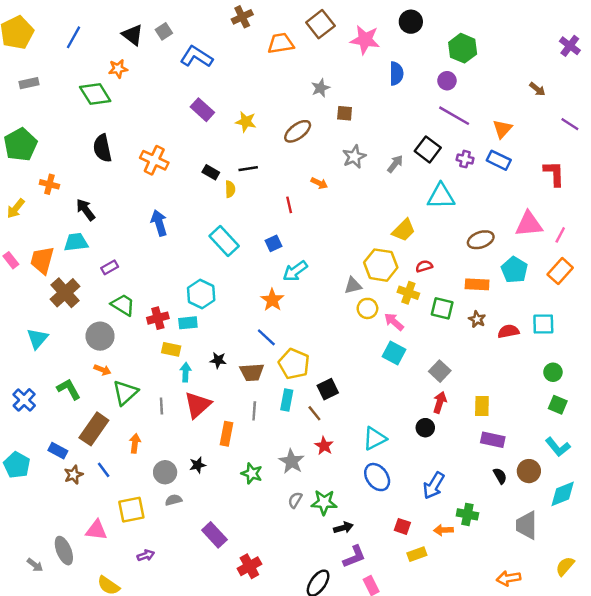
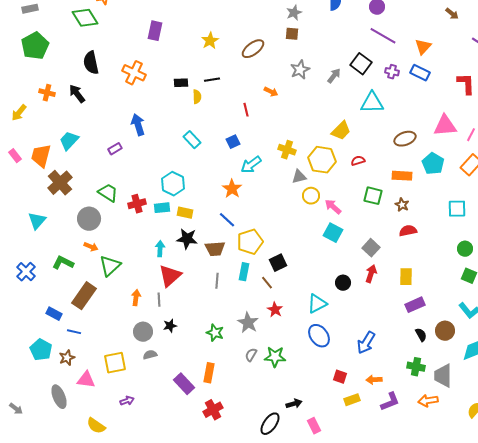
gray star: (320, 88) -> (294, 13), moved
purple rectangle: (202, 110) -> (155, 31), moved, turned 60
yellow star: (246, 122) -> (210, 41), turned 30
green pentagon: (21, 145) -> (35, 46), moved
black rectangle: (211, 172) -> (181, 83), turned -32
black arrow: (86, 210) -> (77, 94), moved
cyan rectangle: (224, 241) -> (192, 140), size x0.7
cyan trapezoid: (76, 242) -> (69, 141), turned -40
purple rectangle: (110, 267) -> (115, 149), moved
yellow cross: (408, 293) -> (287, 150), moved
red semicircle: (508, 331) -> (408, 231), moved
yellow rectangle: (171, 349) -> (185, 213), moved
black star: (218, 360) -> (187, 239), size x1.5
yellow pentagon: (294, 364) -> (250, 242), turned 30
green L-shape: (69, 389) -> (63, 263), turned -35
gray line: (161, 406) -> (159, 300), moved
black circle: (425, 428) -> (343, 283), moved
orange rectangle: (227, 434) -> (209, 373), moved
purple rectangle: (493, 440) -> (415, 305), turned -36
orange arrow: (135, 443) -> (136, 298), moved
cyan pentagon: (17, 465) -> (41, 350), moved
blue line: (104, 470) -> (74, 332), moved, turned -40
brown star: (74, 475) -> (67, 358), moved
green cross: (467, 514) -> (416, 367), moved
black arrow: (343, 528) -> (294, 404), moved
purple L-shape: (354, 557) -> (390, 402), moved
gray arrow: (35, 565) -> (16, 409), moved
orange arrow: (508, 578) -> (428, 401), moved

